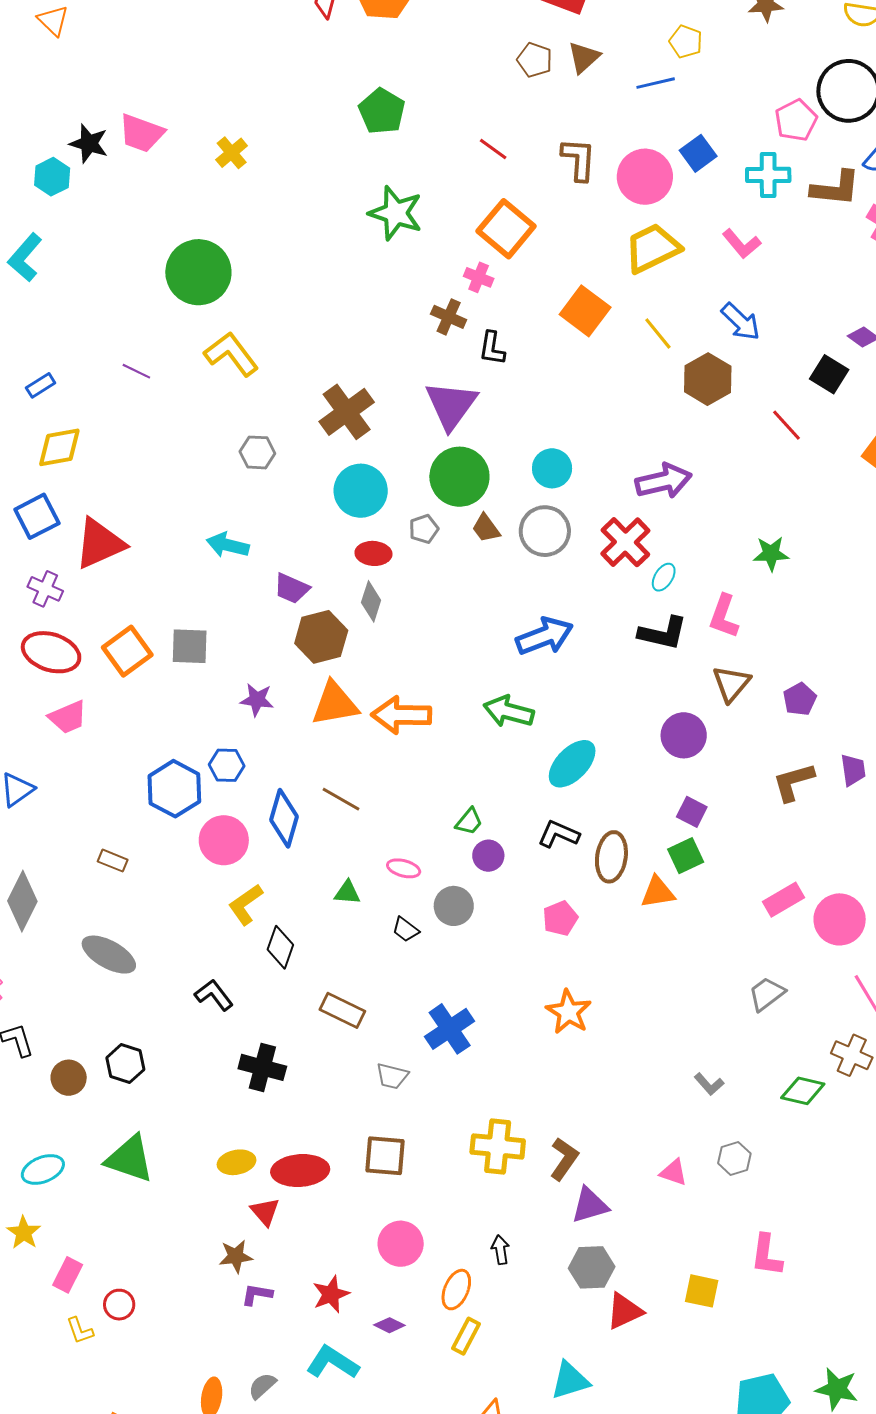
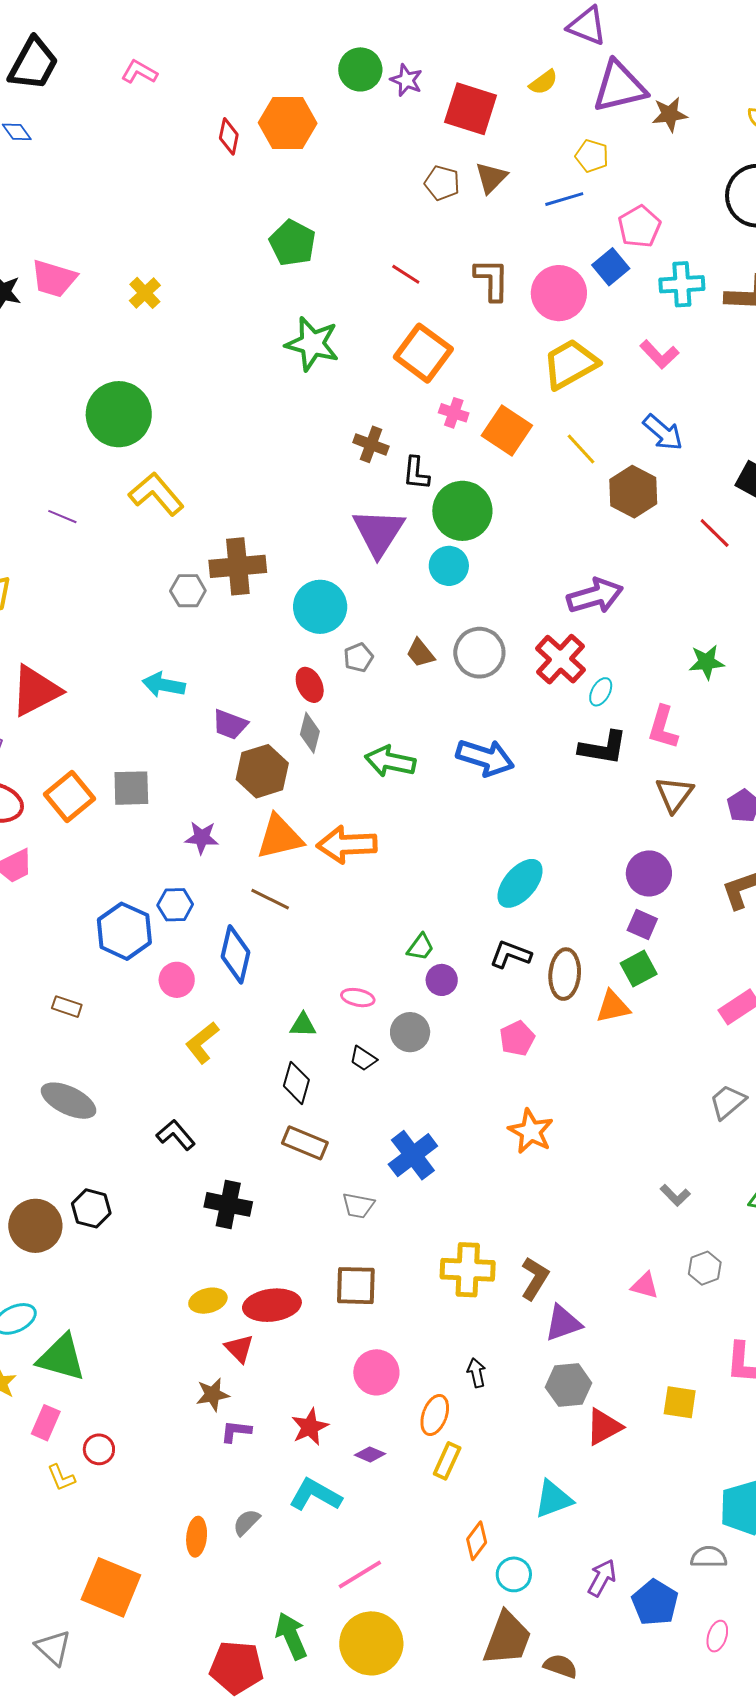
pink pentagon: (796, 120) -> (639, 227), moved
pink cross: (479, 277) -> (454, 413), moved
brown cross: (347, 412) -> (238, 566), moved, turned 34
cyan circle: (552, 468) -> (449, 566), moved
green circle: (459, 477) -> (462, 511), moved
cyan circle: (361, 491) -> (320, 607), moved
red ellipse: (373, 553) -> (310, 685), turned 64
blue arrow: (545, 636) -> (485, 758), turned 42
green arrow: (509, 711) -> (390, 761), moved
purple circle: (684, 735) -> (649, 873), moved
brown line: (341, 799) -> (270, 899), moved
pink circle: (224, 840) -> (177, 980), size x0.7
black diamond: (280, 947) -> (296, 1083), moved
brown circle: (69, 1078) -> (35, 1226), size x1.5
green triangle: (130, 1159) -> (61, 1358), moved

